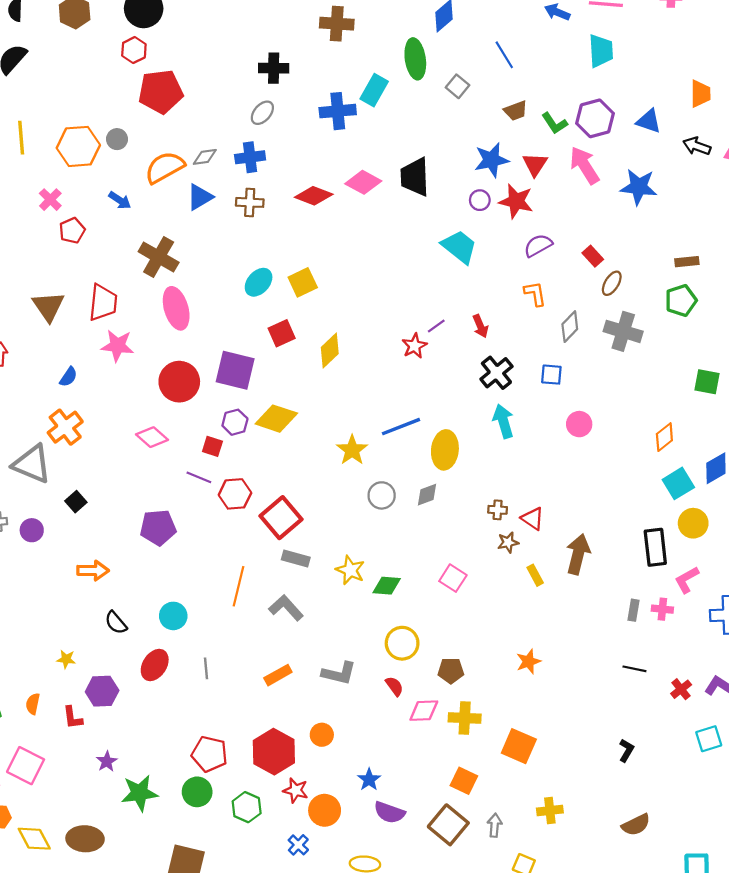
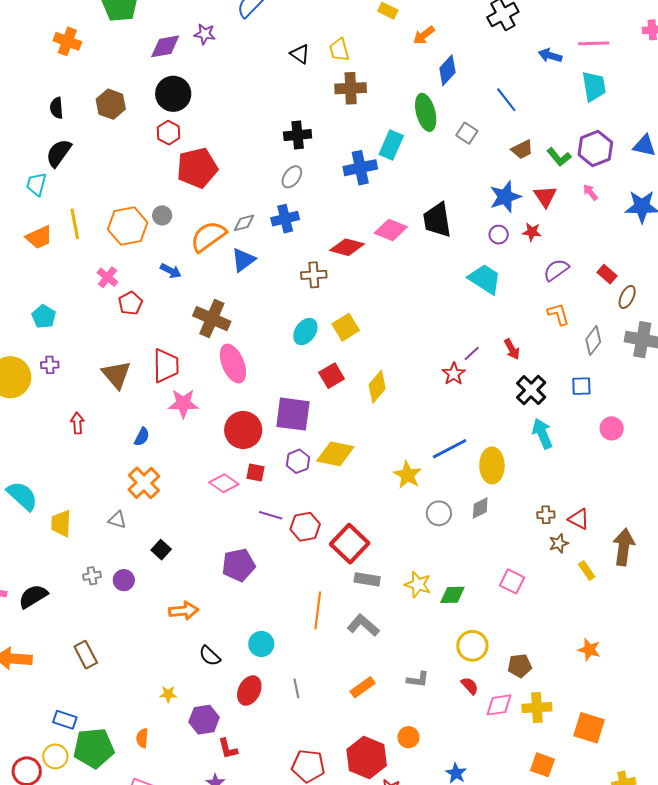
pink arrow: (585, 165) -> (590, 192), size x0.5
red star: (516, 201) -> (532, 232), size x0.6
brown cross: (250, 202) -> (314, 275), moved
red square: (212, 446) -> (255, 473), moved
gray triangle: (32, 464) -> (117, 520), size x0.5
orange star: (528, 661) -> (589, 650), turned -30
gray L-shape: (339, 673) -> (418, 680), size x0.7
red L-shape: (73, 718) -> (228, 749), moved

